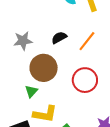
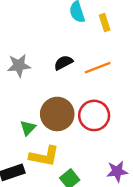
orange line: (87, 41) -> (98, 68), turned 30
brown circle: (44, 68) -> (57, 114), moved

